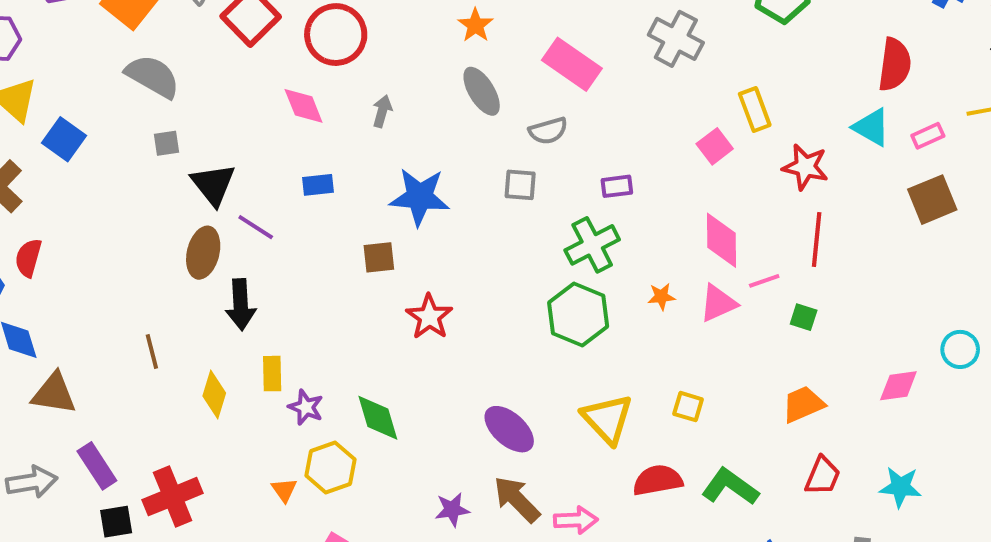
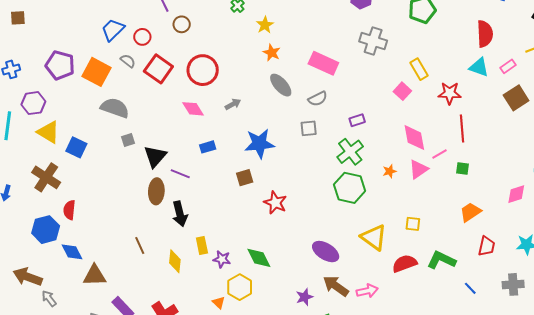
gray arrow: (382, 111) -> (233, 104), turned 56
black triangle: (213, 184) -> (155, 156), turned 30

